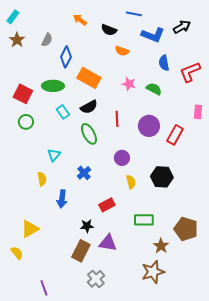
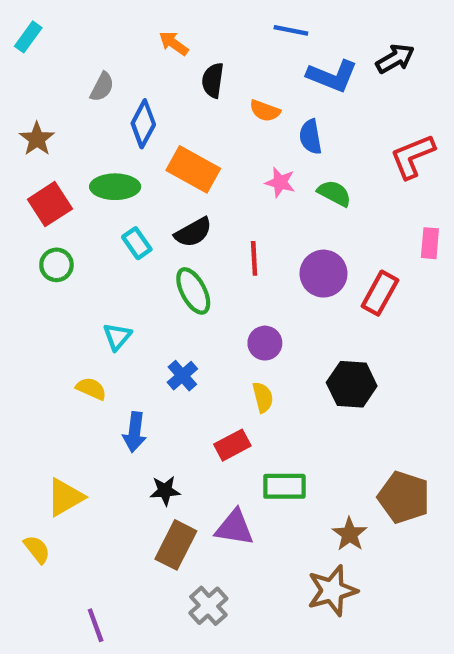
black semicircle: (109, 30) -> (213, 80), moved, turned 77
brown star: (17, 40) -> (37, 139), moved
blue semicircle: (164, 63) -> (310, 137), moved
red square: (23, 94) -> (50, 204), turned 30
yellow semicircle: (42, 179) -> (91, 389), turned -56
yellow semicircle: (131, 182) -> (263, 397), moved
green rectangle: (144, 220) -> (284, 486), moved
black star: (87, 226) -> (165, 491), moved

